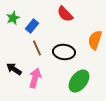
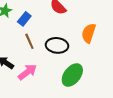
pink arrow: (35, 78) -> (27, 72), turned 36

